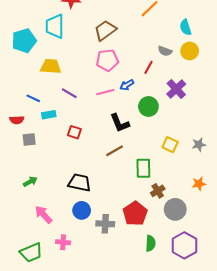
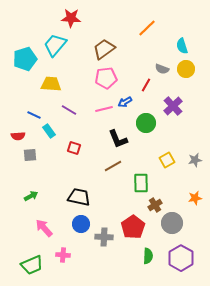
cyan trapezoid: (55, 26) -> (55, 45), turned 40
cyan rectangle: (49, 115) -> (49, 131), turned 64
yellow square: (170, 145) -> (167, 160), turned 35

